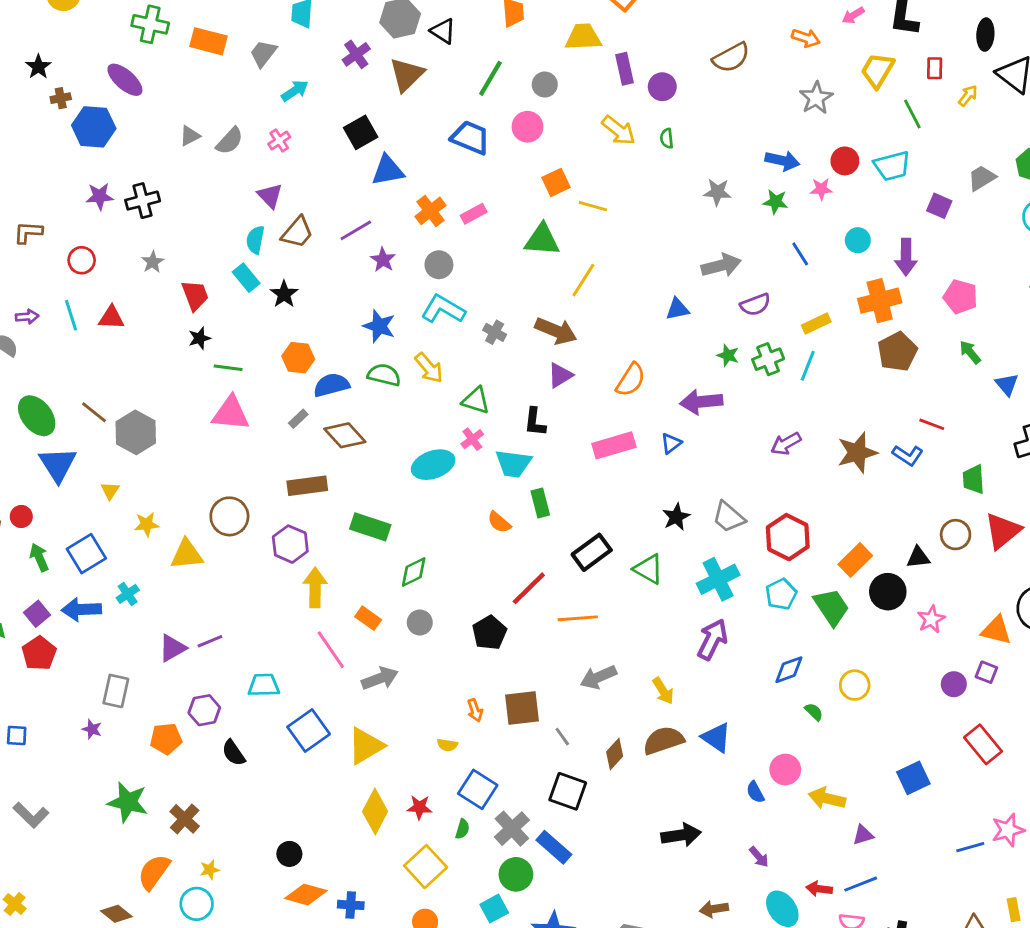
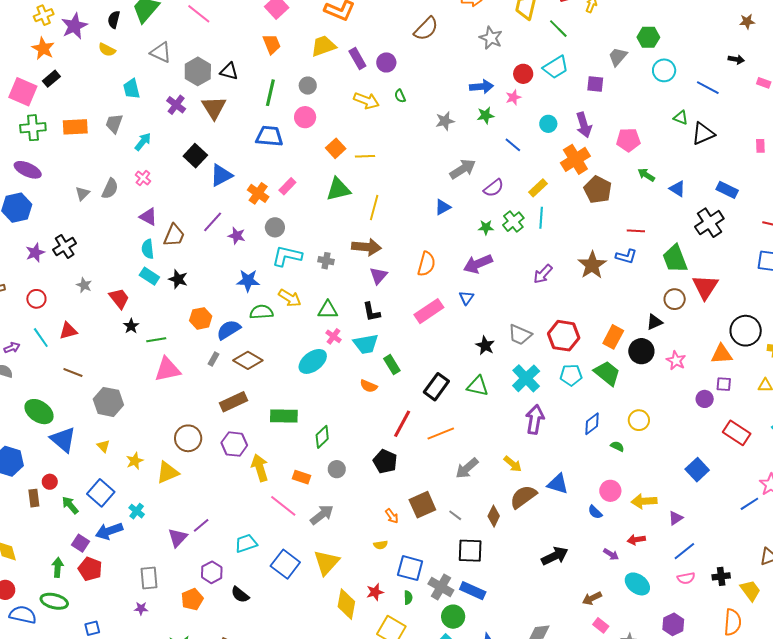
brown line: (94, 412) -> (73, 373), moved
green trapezoid: (974, 479) -> (675, 259), size x1.4
cyan pentagon: (781, 594) -> (571, 375), turned -30
red arrow: (819, 889) -> (636, 540), moved

